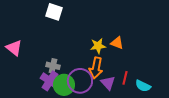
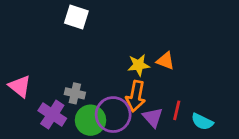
pink triangle: (14, 48) -> (20, 86), moved
purple cross: (50, 81) -> (52, 115), moved

